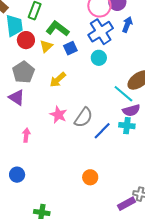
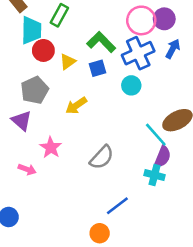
green L-shape: (57, 29) -> (101, 42), moved
purple semicircle: (131, 110) -> (163, 157), turned -60
pink star: (58, 115) -> (51, 147), moved
blue line: (102, 131) -> (117, 206), moved
pink arrow: (26, 135) -> (27, 169), turned 96

